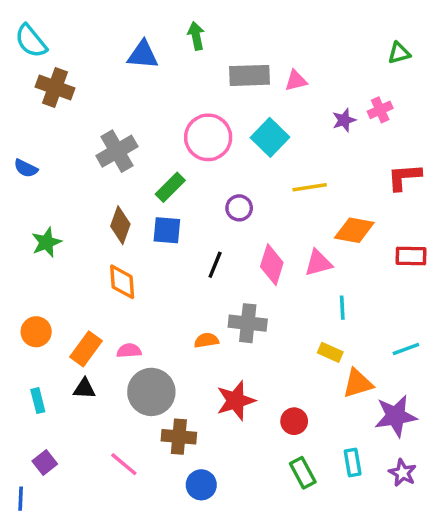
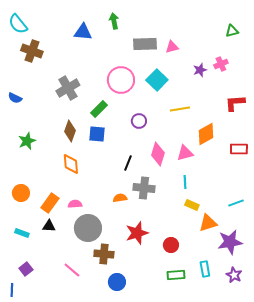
orange diamond: (354, 230) -> (206, 134), turned -40
black line: (215, 265) -> (128, 163), moved
cyan line: (342, 308) -> (185, 182), moved
cyan rectangle: (38, 401) -> (22, 233), turned -56
green rectangle: (303, 473) -> (176, 275), turned -66

